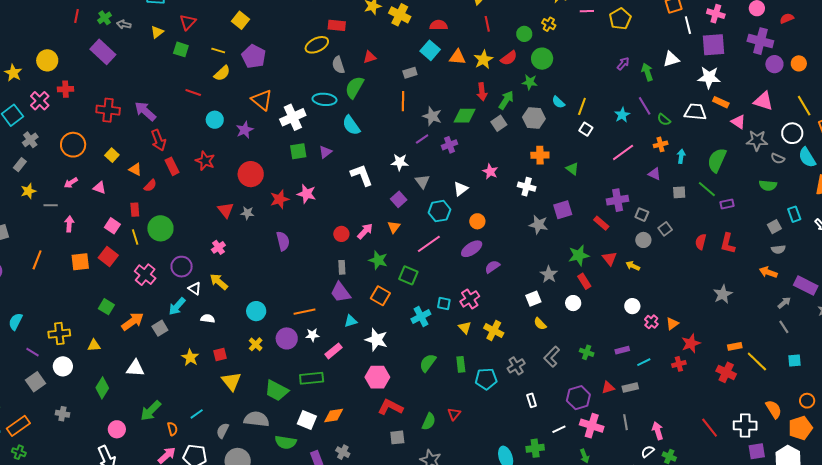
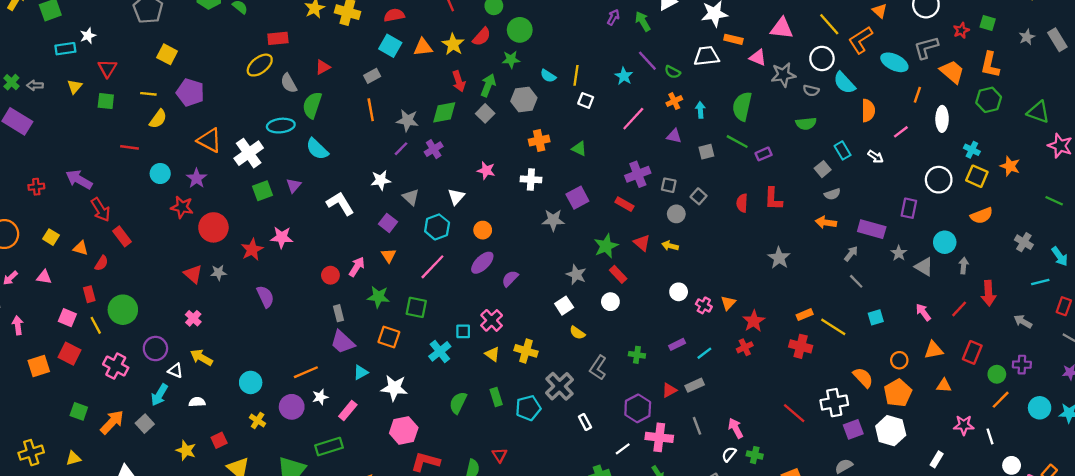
red cross: (108, 110) -> (36, 187), size x0.6
red star: (205, 161) -> (182, 207), moved
gray cross: (516, 366) -> (560, 386), size x1.4

